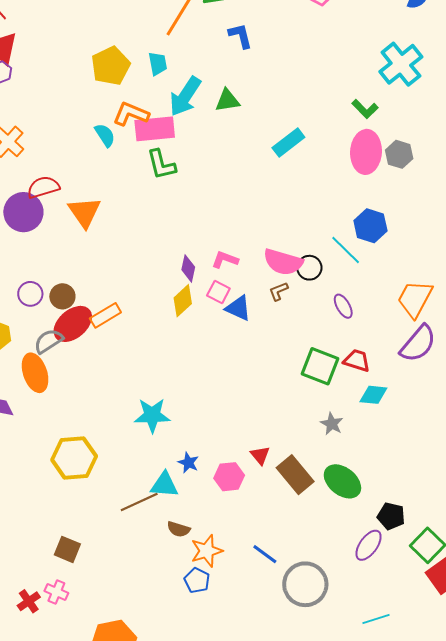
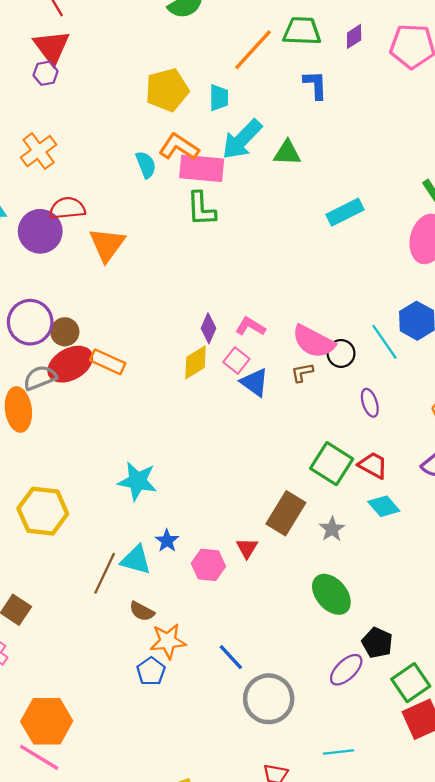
purple circle: (30, 294) -> (30, 322), size x1.6
orange rectangle: (105, 315) -> (108, 362), turned 44
cyan diamond: (373, 395) -> (384, 506), turned 32
brown rectangle: (295, 475) -> (286, 513), moved, turned 60
brown line: (139, 502) -> (105, 573), turned -51

